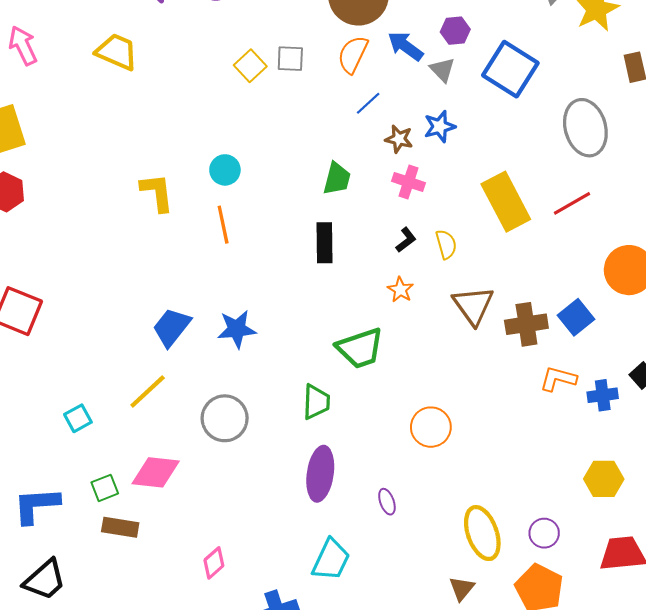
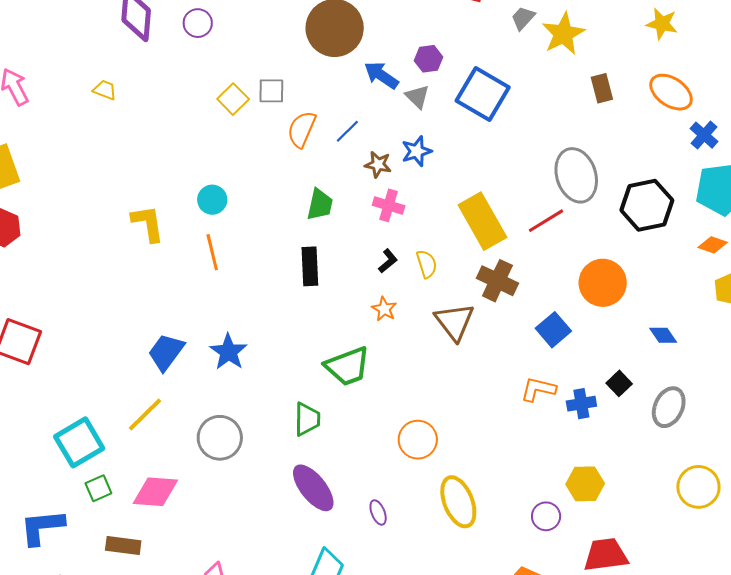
yellow trapezoid: (117, 52) -> (105, 90), size x0.6
orange semicircle: (353, 54) -> (302, 129), moved
gray ellipse: (585, 128) -> (576, 175), moved
brown cross: (526, 324) -> (497, 281), moved, turned 36
blue star: (237, 329) -> (229, 352), turned -30
cyan square: (78, 418) -> (79, 442), size x1.8
purple ellipse: (320, 474) -> (313, 488), turned -45
green square: (105, 488) -> (98, 488), moved
yellow ellipse: (482, 533) -> (458, 502), moved
purple circle: (544, 533) -> (546, 516), moved

